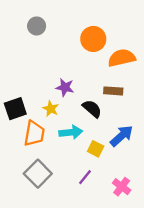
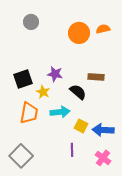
orange semicircle: (122, 58) -> (103, 29), moved, size x0.6
black square: (15, 109) -> (23, 79), moved
blue arrow: (122, 136) -> (103, 130), moved, turned -135
gray square: (38, 174) -> (21, 156), moved
purple line: (85, 177) -> (72, 150), turned -40

